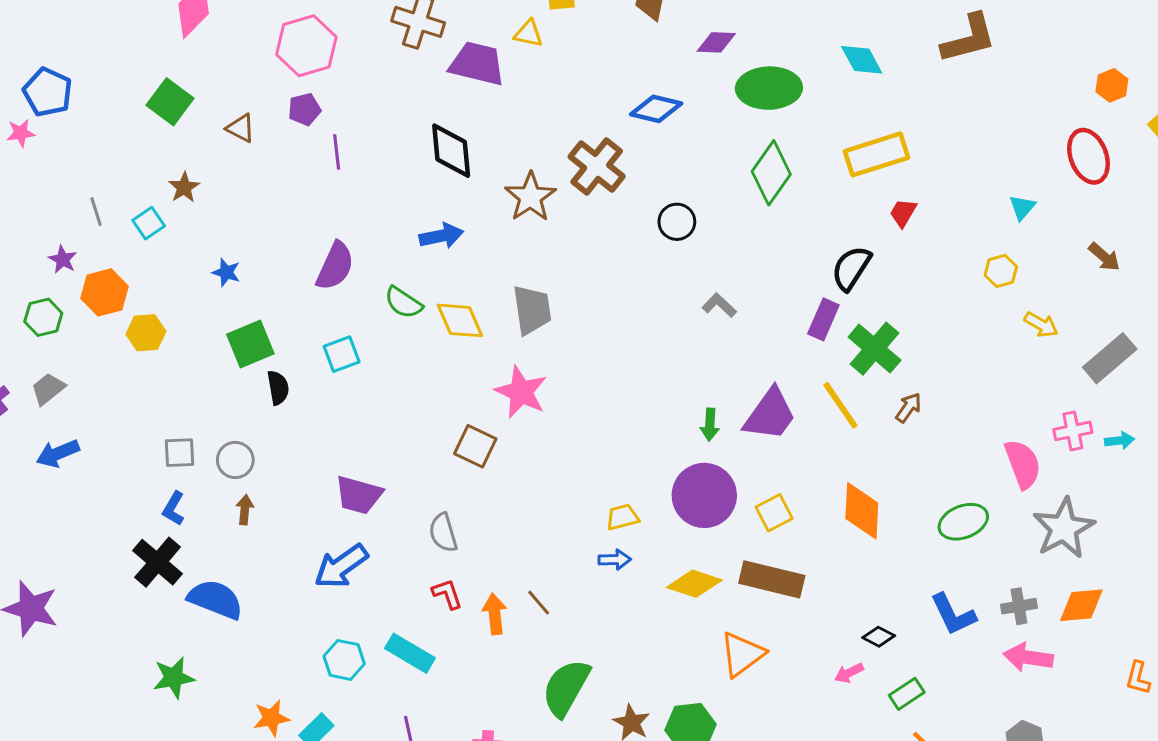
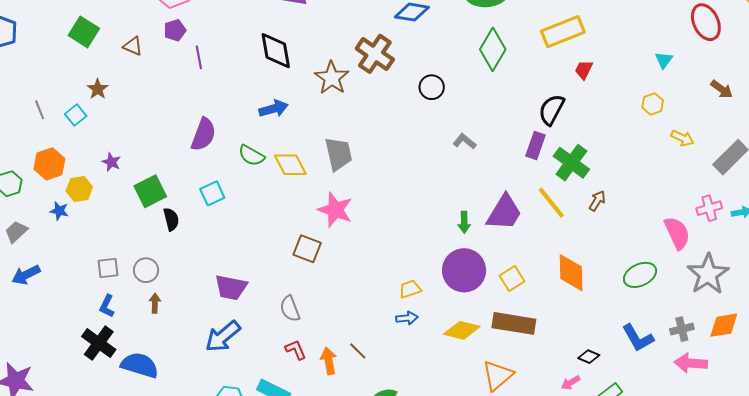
purple star: (63, 259) -> (111, 162), moved
blue star: (226, 272) -> (59, 211), moved

